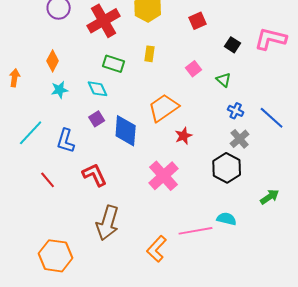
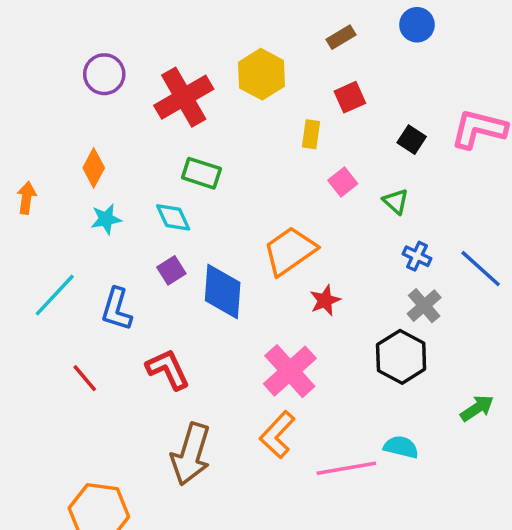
yellow rectangle: (150, 54) -> (311, 134), moved
orange L-shape: (157, 249) -> (277, 435), moved

